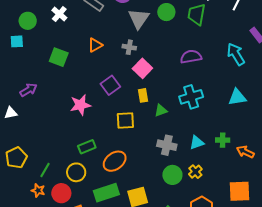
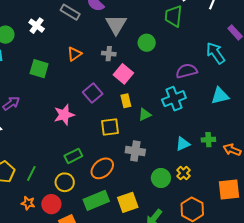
green circle: (166, 12) -> (147, 43), moved
purple semicircle: (191, 57) -> (187, 71), moved
gray cross: (167, 145) -> (135, 151), moved
green line: (45, 170) -> (31, 173), moved

